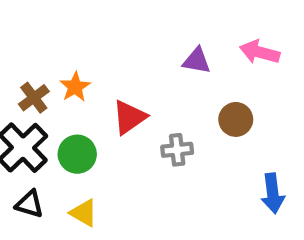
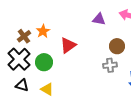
gray cross: (177, 150) -> (110, 65), moved

